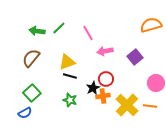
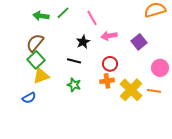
yellow triangle: (67, 62) -> (41, 76), moved
black star: (93, 88) -> (83, 42), moved
green square: (32, 93) -> (36, 60), moved

